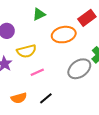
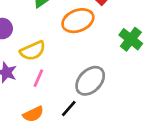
gray ellipse: (79, 69) -> (90, 81), moved
pink line: (37, 72) -> (38, 78), moved, turned -32

